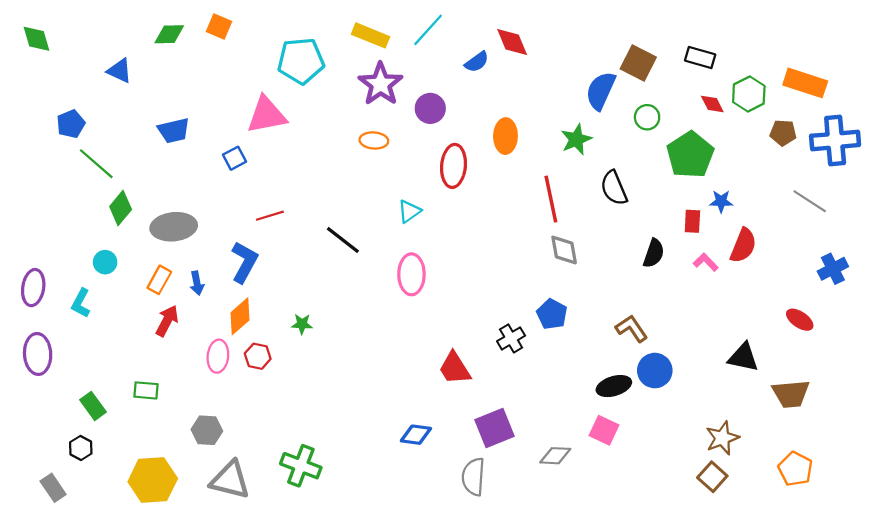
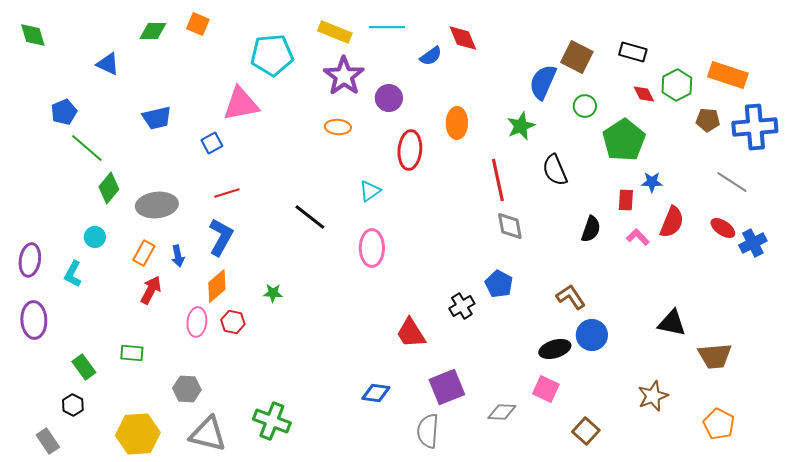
cyan line: (428, 30) -> (387, 27), turned 48
red line: (270, 216) -> (227, 193), moved
red ellipse: (800, 320) -> (723, 228), moved
brown square: (712, 477) -> (586, 431), moved

